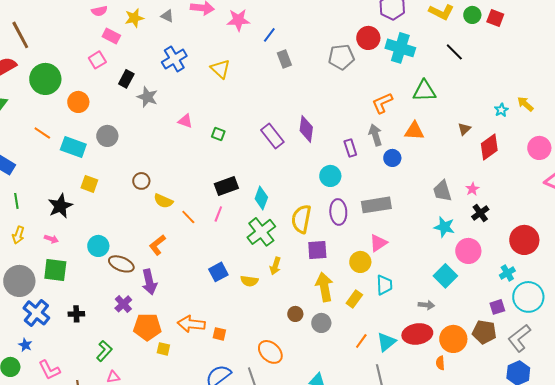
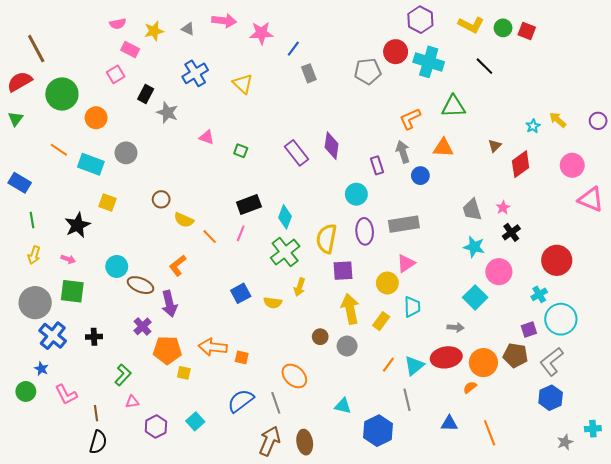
orange semicircle: (440, 363) -> (470, 387), turned 56

